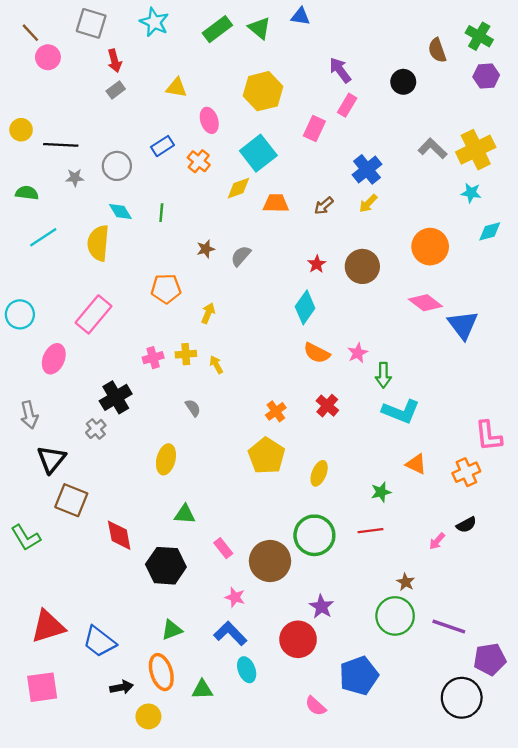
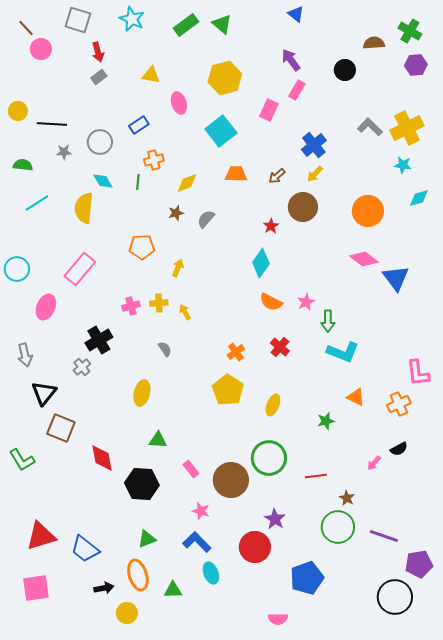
blue triangle: (300, 16) -> (296, 14), moved, turned 30
brown semicircle: (437, 50) -> (374, 43), turned 105
orange cross: (199, 161) -> (154, 160), moved, turned 36
yellow diamond: (238, 188) -> (187, 183), moved
brown circle: (362, 266) -> (303, 207), moved
red line: (371, 531) -> (316, 476), moved
pink semicircle: (316, 706) -> (278, 619), moved, turned -42

